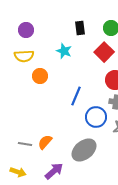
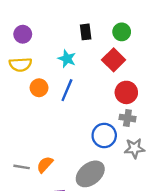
blue line: (76, 96) -> (67, 90), moved

